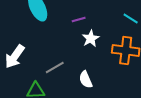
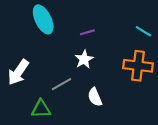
white star: (91, 39) -> (84, 59), moved

